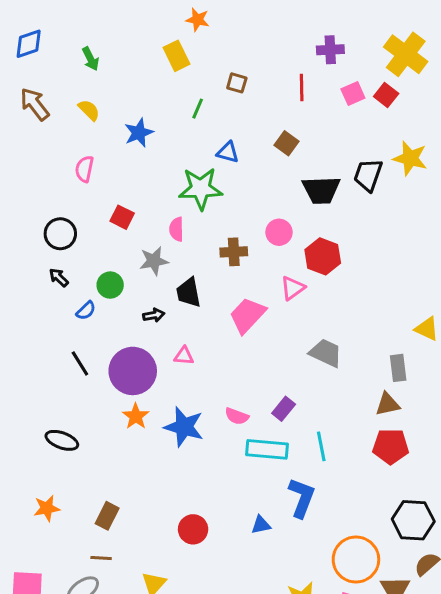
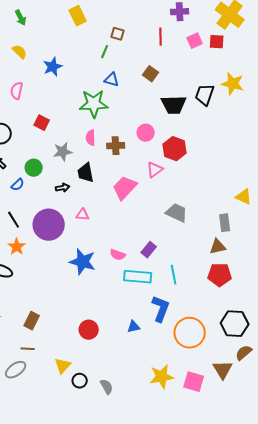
red square: (386, 95) -> (217, 42), turned -35
green line: (198, 109) -> (105, 52), moved
pink semicircle: (176, 229) -> (91, 138), moved
orange star: (136, 416) -> (17, 247), moved
orange circle: (356, 559) -> (190, 333), moved

